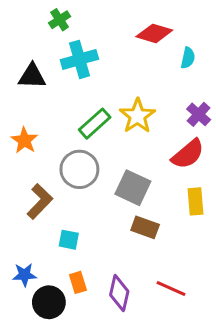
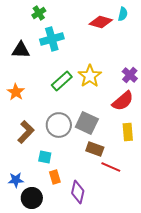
cyan semicircle: (188, 58) -> (123, 14), moved
gray circle: (79, 169) -> (59, 125), moved
orange rectangle: (78, 282) -> (55, 177), moved
red line: (171, 289) -> (111, 167), moved

